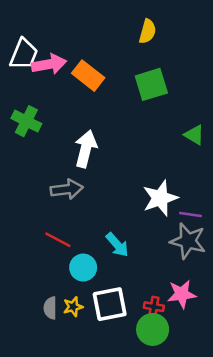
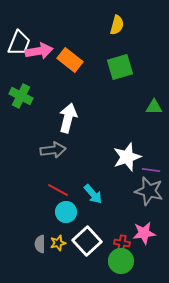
green triangle: (194, 135) -> (154, 107), turned -30
red line: (58, 240) -> (58, 190), moved
white square: (110, 304) -> (87, 241), turned -32

